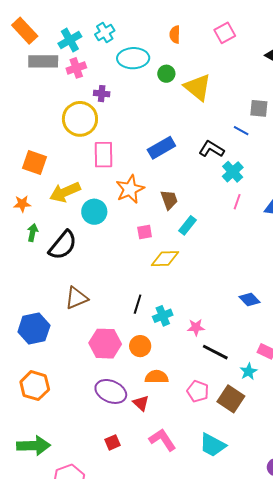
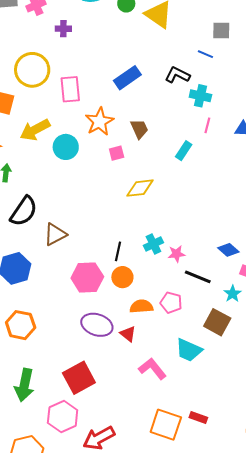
yellow circle: (80, 119) -> (32, 70), moved
cyan cross: (233, 172) -> (200, 96), turned -30
cyan rectangle: (187, 225) -> (184, 151), moved
pink square: (145, 232) -> (117, 153), moved
black semicircle: (63, 245) -> (24, 211), moved
blue diamond: (250, 300) -> (228, 250), moved
black line: (138, 304) -> (118, 251), moved
cyan cross: (163, 316) -> (153, 244), moved
pink pentagon: (198, 391) -> (171, 303), moved
red square: (113, 442) -> (79, 378), moved, size x2.0
cyan trapezoid: (213, 445) -> (189, 350), moved
green arrow: (34, 446) -> (24, 385), turned 108

